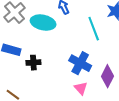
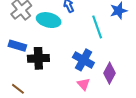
black cross: (33, 63) -> (38, 58), size x1.5

